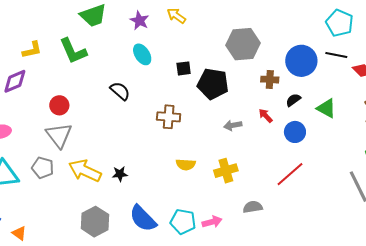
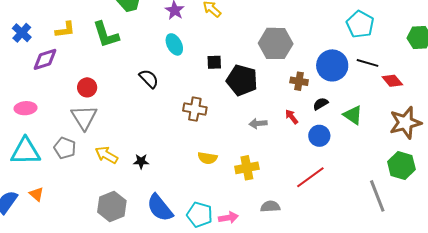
cyan pentagon: (340, 23) -> (360, 24), moved
yellow arrow: (85, 171) -> (106, 155), size x0.7
orange triangle: (19, 233) -> (37, 194), moved

